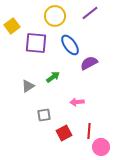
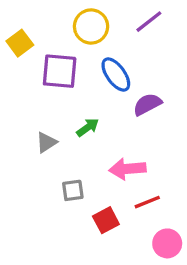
pink arrow: (77, 102) -> (127, 169), size x1.5
red line: (89, 131) -> (147, 202), moved, turned 63

